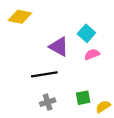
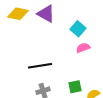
purple triangle: (59, 47) -> (46, 14), moved

